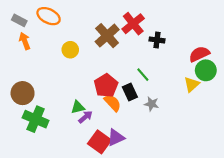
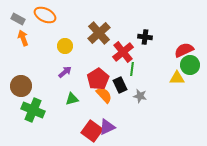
red cross: (133, 24) -> (123, 52), moved
green line: (143, 75) -> (132, 69), turned 48
yellow triangle: (192, 84) -> (177, 78), turned 42
purple arrow: (85, 117) -> (65, 72), moved

